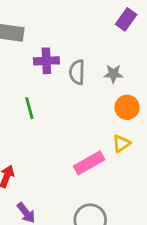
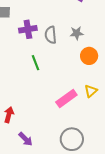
green line: (29, 108) -> (35, 63), moved
yellow triangle: (121, 144) -> (91, 91), moved

